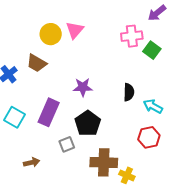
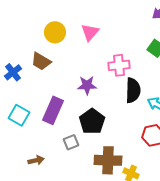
pink triangle: (75, 30) -> (90, 32), moved
pink cross: (132, 36) -> (119, 65), moved
black semicircle: (129, 92) -> (133, 90), size x1.4

